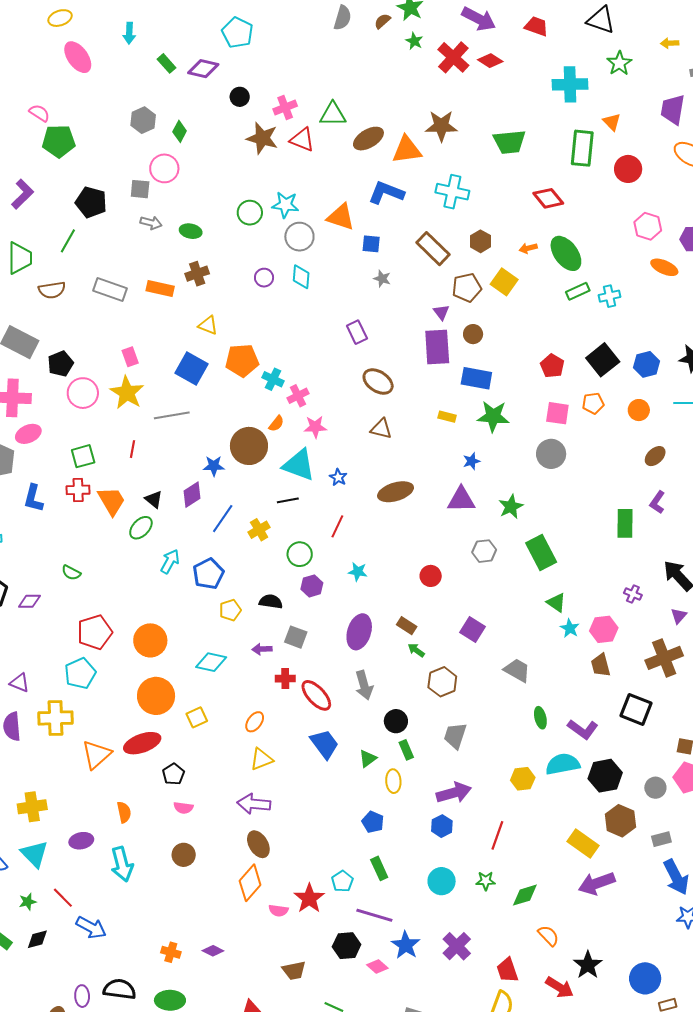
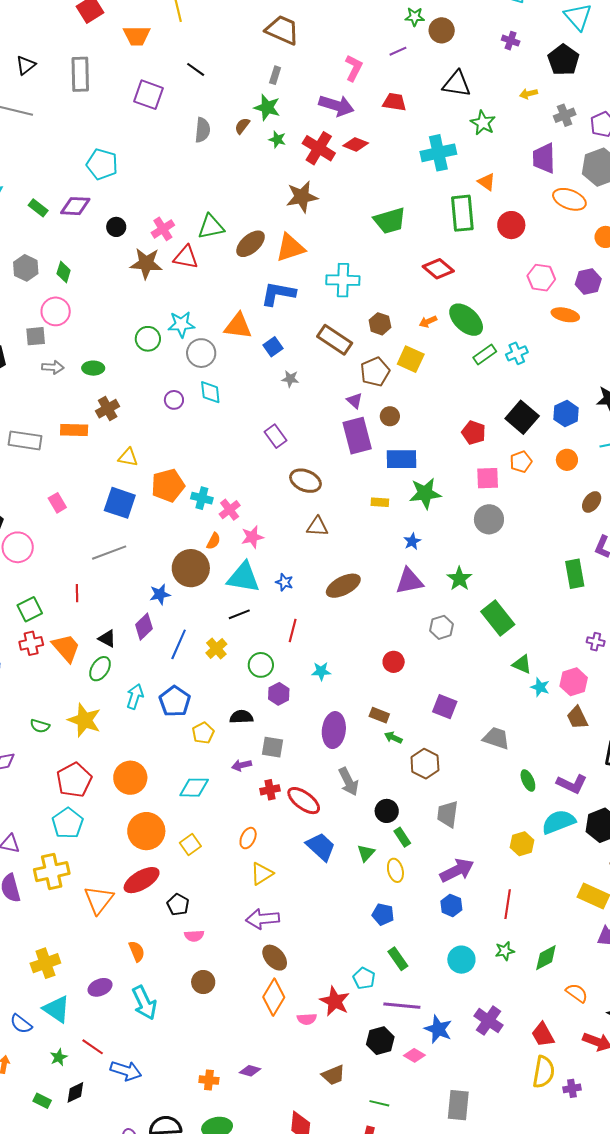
brown star: (441, 126) -> (302, 197), moved
blue square: (371, 244) -> (273, 347), turned -30
yellow star: (127, 393) -> (84, 720), moved

